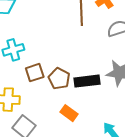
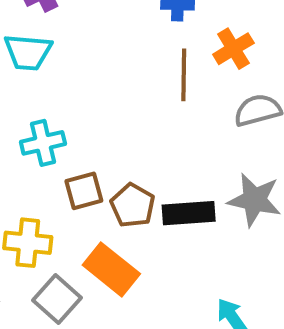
orange rectangle: (69, 113) -> (111, 269), moved, size x1.5

